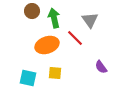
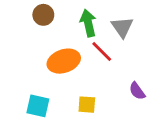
green arrow: (54, 18) -> (88, 23), moved
yellow square: (55, 73) -> (87, 105), moved

